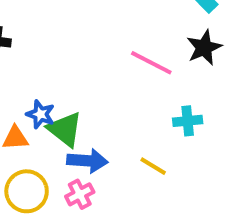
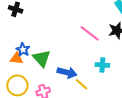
blue star: (41, 114) -> (23, 50), moved
blue arrow: (87, 161) -> (67, 73), moved

